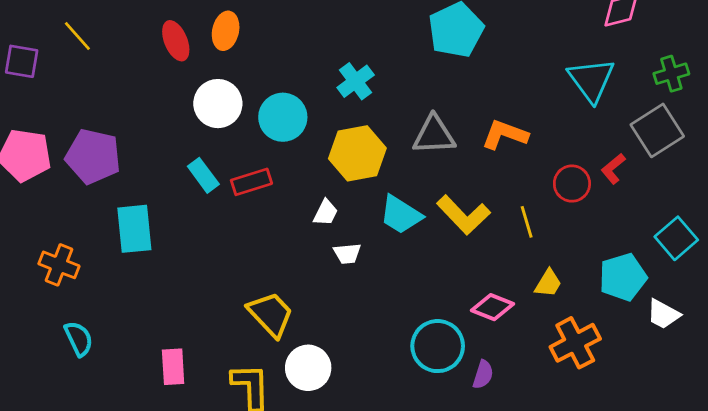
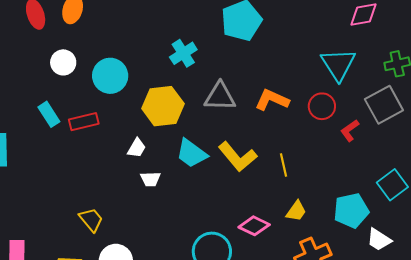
cyan cross: (356, 81) -> (183, 53), moved
white circle: (218, 104) -> (63, 62), size x0.7
red circle: (572, 184) -> (322, 106), moved
yellow trapezoid: (271, 314) -> (91, 220), size x0.7

